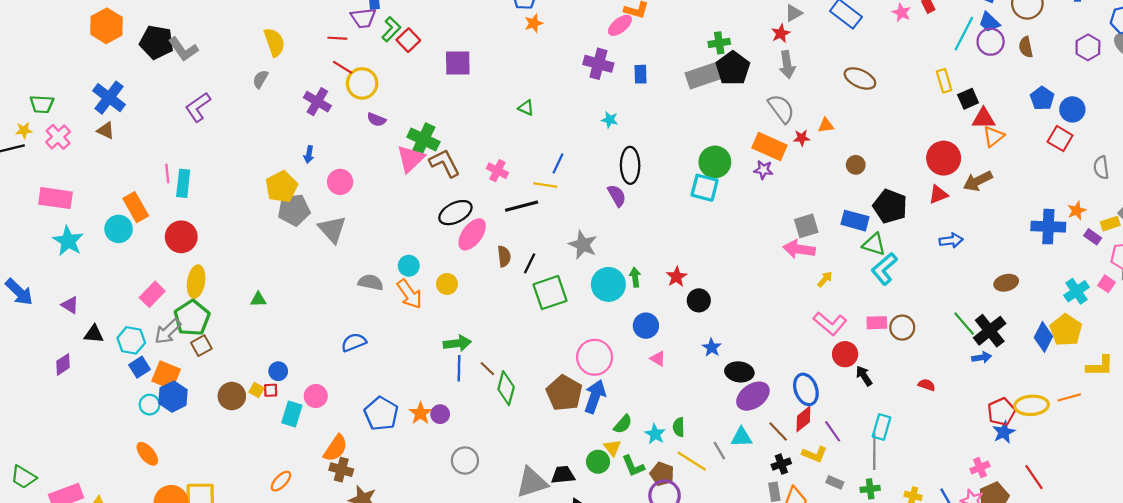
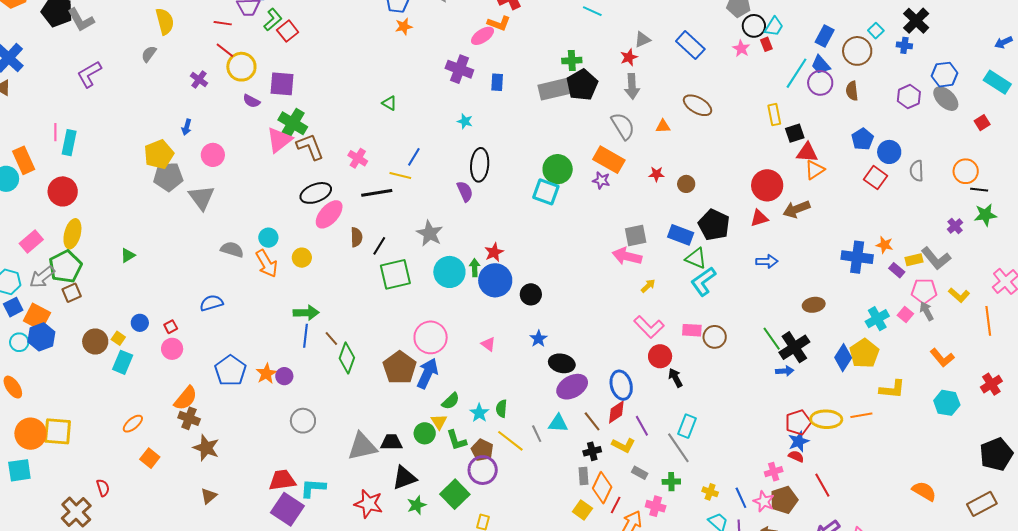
purple square: (458, 63) -> (282, 84), moved
purple cross: (317, 102) -> (199, 79), size x0.7
orange triangle: (826, 125) -> (663, 126), moved
red star: (802, 138) -> (656, 174), moved
gray semicircle: (1101, 168) -> (917, 171), moved
orange star: (1077, 211) -> (884, 245), turned 30
red star: (677, 277) -> (494, 252), moved
green triangle: (258, 299) -> (128, 255), turned -35
blue circle: (646, 326) -> (495, 280), moved, size x1.4
red semicircle: (927, 385) -> (796, 456), moved
red square: (271, 390) -> (171, 327), moved, turned -32
cyan rectangle: (292, 414) -> (123, 362), moved
gray line: (874, 451) -> (678, 448), turned -40

